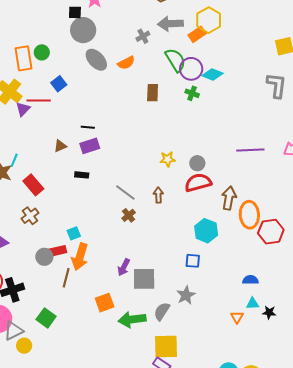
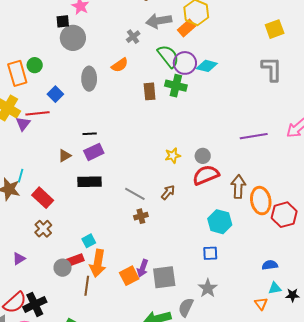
gray ellipse: (96, 60) -> (89, 79), moved, turned 50
green cross: (192, 93) -> (176, 86), moved, size x1.5
black rectangle: (82, 175) -> (89, 182), size x1.6
brown arrow: (158, 195) -> (168, 192), turned 49
brown cross: (129, 215) -> (141, 216), turned 32
orange square: (105, 303) -> (129, 276), moved

